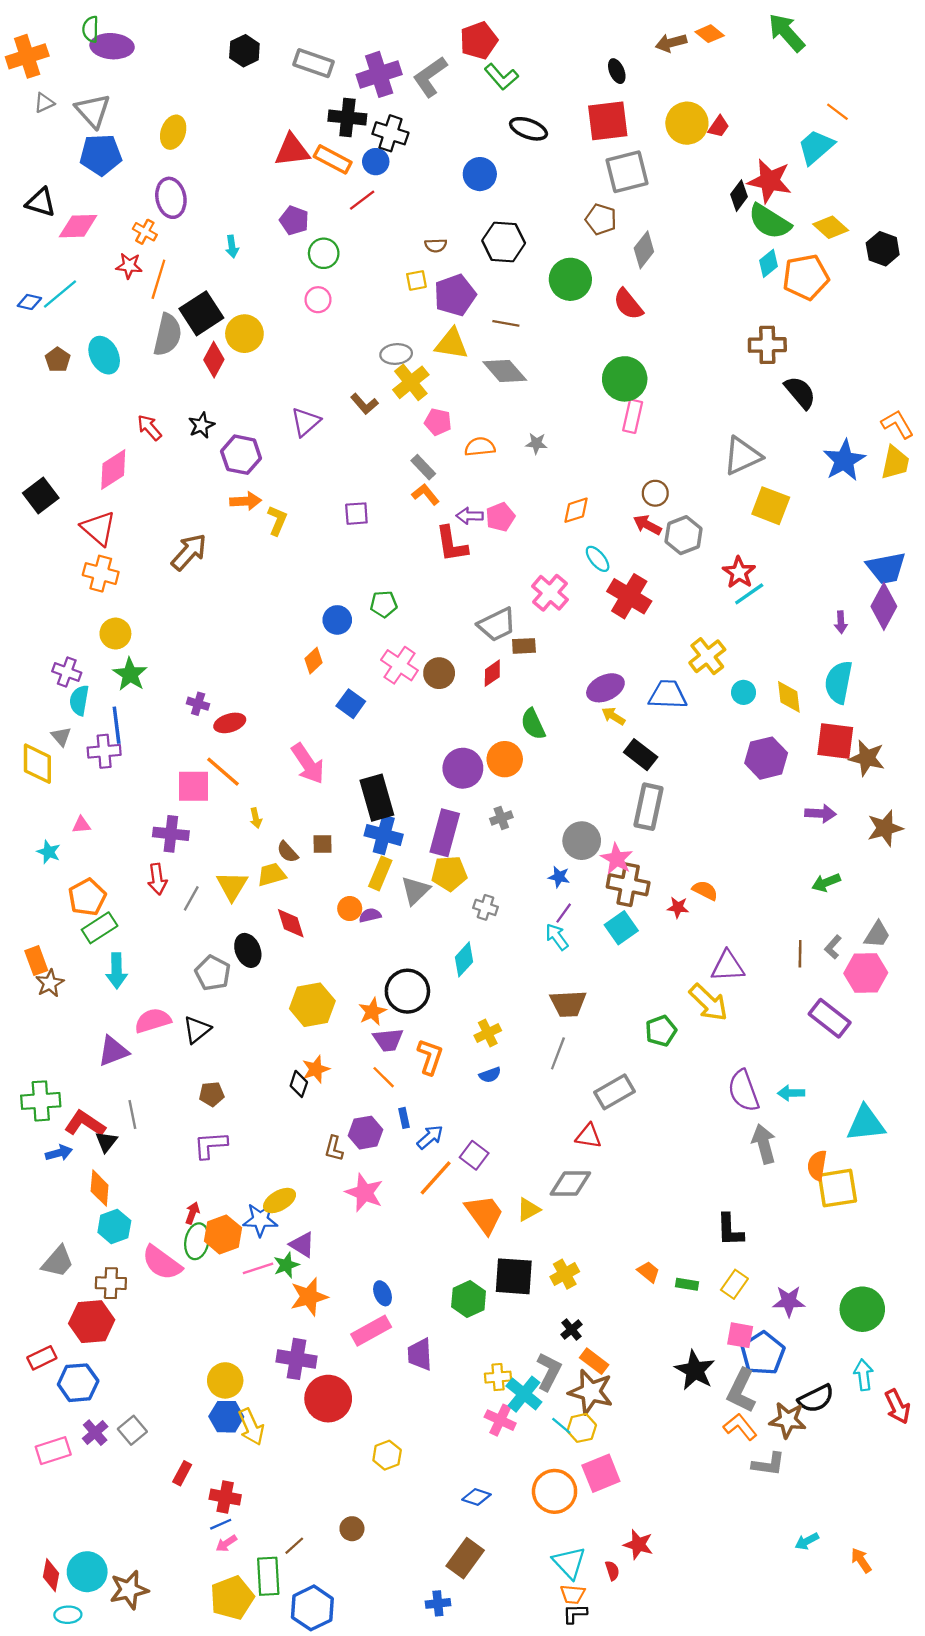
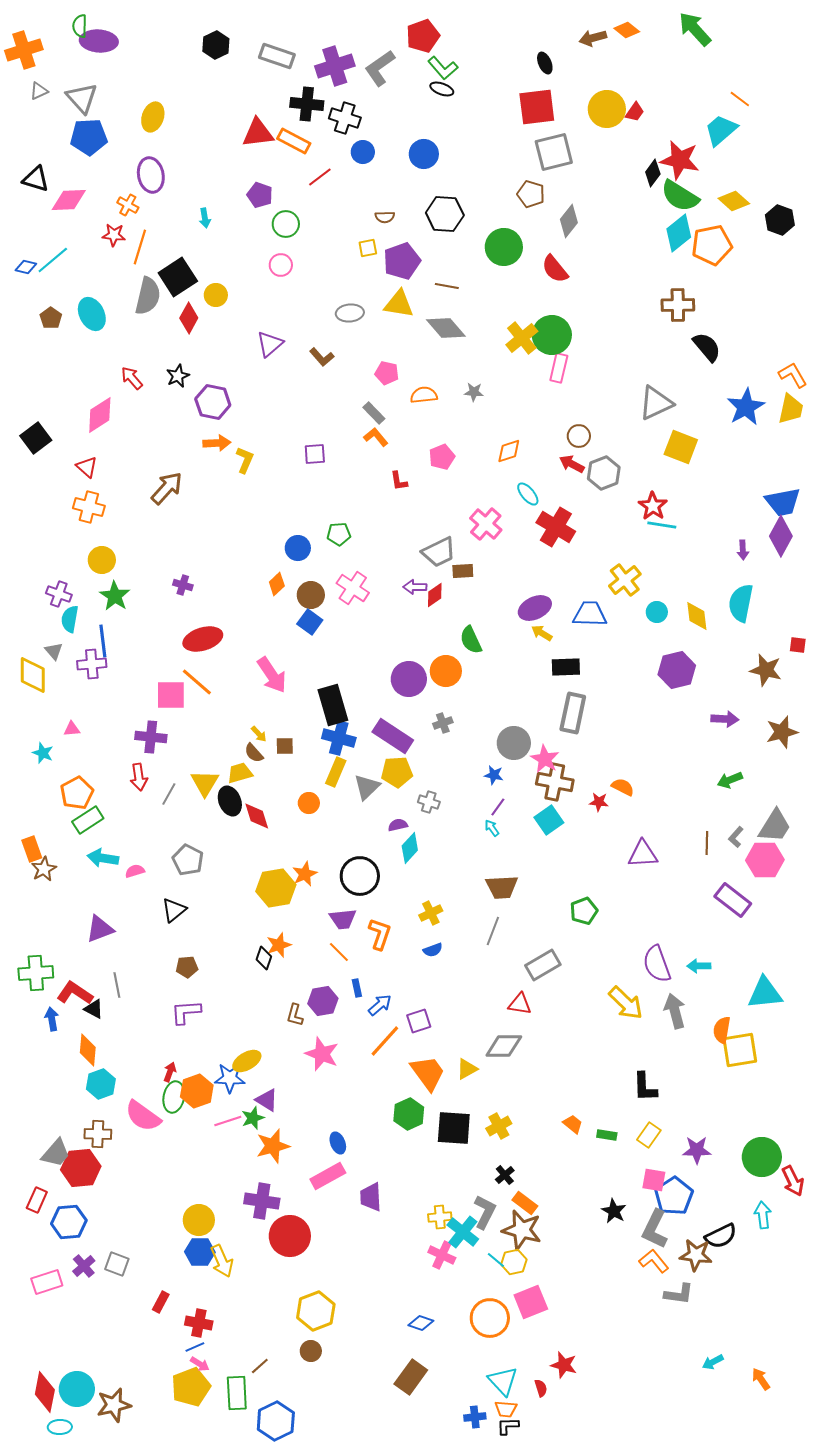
black ellipse: (529, 129) -> (442, 89), moved, size x0.7
blue circle: (376, 162) -> (363, 152), moved
cyan diamond: (768, 263) -> (679, 233), size x1.5
yellow circle: (244, 334) -> (216, 295), size x0.7
yellow cross: (411, 382) -> (522, 338), moved
purple triangle: (306, 422) -> (270, 344), moved
purple arrow: (470, 516) -> (415, 587), moved
red triangle: (98, 528) -> (87, 467), size x0.7
red L-shape: (452, 544) -> (399, 481), size x0.6
cyan line: (749, 594) -> (662, 525), turned 44
brown circle: (439, 673) -> (311, 595), moved
purple cross: (198, 704) -> (183, 585), moved
red ellipse: (230, 723) -> (203, 639), size x1.4
red square: (835, 741) -> (798, 645), moved, size x0.5
black rectangle: (641, 755) -> (566, 667), turned -40
yellow arrow: (256, 818) -> (259, 734), moved, turned -30
purple rectangle: (445, 833) -> (393, 736), turned -72
purple semicircle: (370, 915) -> (398, 825), moved
gray trapezoid: (877, 935) -> (775, 826), size x1.4
cyan arrow: (557, 937) -> (492, 828), size x0.7
black ellipse: (248, 950) -> (230, 801), moved
cyan arrow: (117, 971) -> (103, 858), turned 100
yellow arrow: (708, 1002) -> (626, 1003), moved
orange star: (372, 1012) -> (305, 874), moved
pink semicircle: (153, 1021) -> (135, 871), moved, size x0.6
black triangle: (106, 1142) -> (94, 1009), turned -40
blue arrow: (59, 1153) -> (52, 1019), turned -85
purple square: (474, 1155) -> (419, 1021), turned 35
gray trapezoid: (58, 1262) -> (56, 1153), moved
green hexagon: (469, 1299) -> (409, 1114), moved
red rectangle: (42, 1358) -> (37, 1200), turned -40
black star: (695, 1370) -> (614, 1211), size x0.7
red arrow: (897, 1406) -> (793, 1181), moved
gray square: (132, 1430) -> (117, 1264), turned -30
yellow hexagon: (387, 1455) -> (316, 1311), moved, size x1.5
pink arrow: (226, 1543) -> (200, 1364), turned -114
red diamond: (51, 1575) -> (45, 1392), size x1.4
yellow pentagon: (232, 1598) -> (191, 1387), moved
blue cross: (438, 1603) -> (475, 1417), moved

